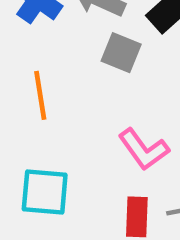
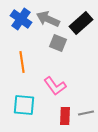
pink L-shape: (144, 149) -> (55, 86), moved

